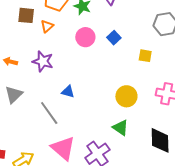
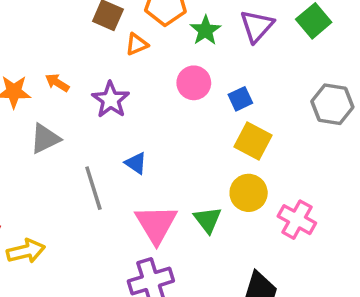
yellow square: (145, 56) -> (253, 141), moved, size x1.5
yellow circle: (126, 96) -> (249, 193), moved
green triangle: (120, 128) -> (208, 220), moved
pink triangle: (63, 148) -> (156, 224), moved

